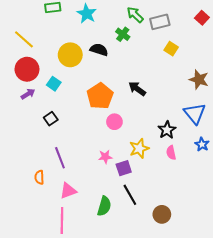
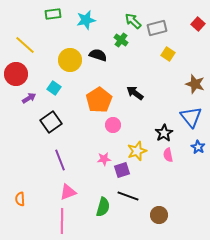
cyan star: (87, 14) -> (86, 20), turned 30
red circle: (27, 69) -> (16, 74), moved
black square: (51, 119) -> (51, 122), size x1.5
orange semicircle: (39, 177) -> (20, 199), moved
black line: (130, 195) -> (128, 196), turned -40

